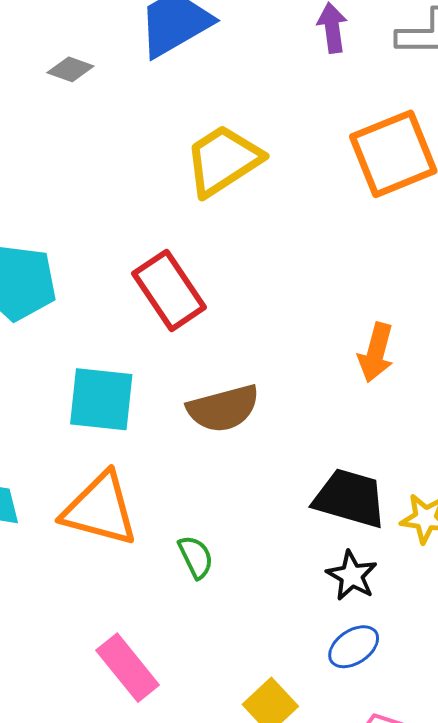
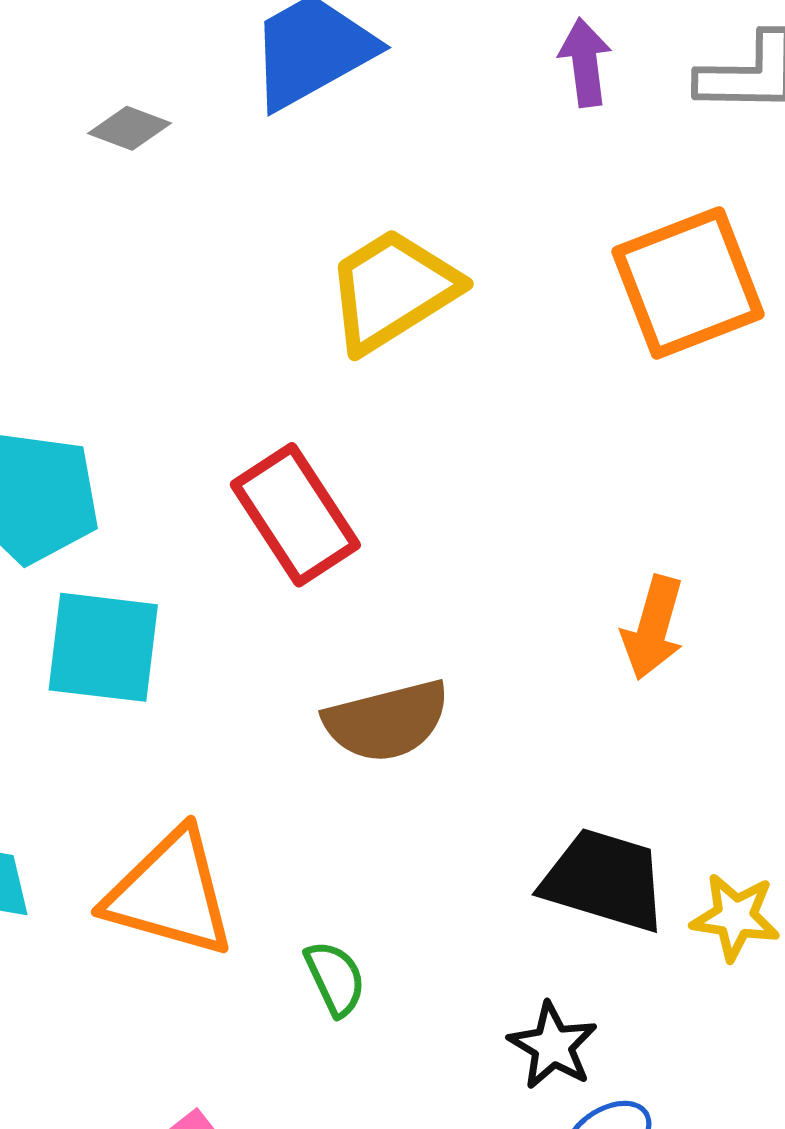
cyan square: (101, 399) -> (103, 647), moved
black star: (352, 576) -> (553, 1046), moved

